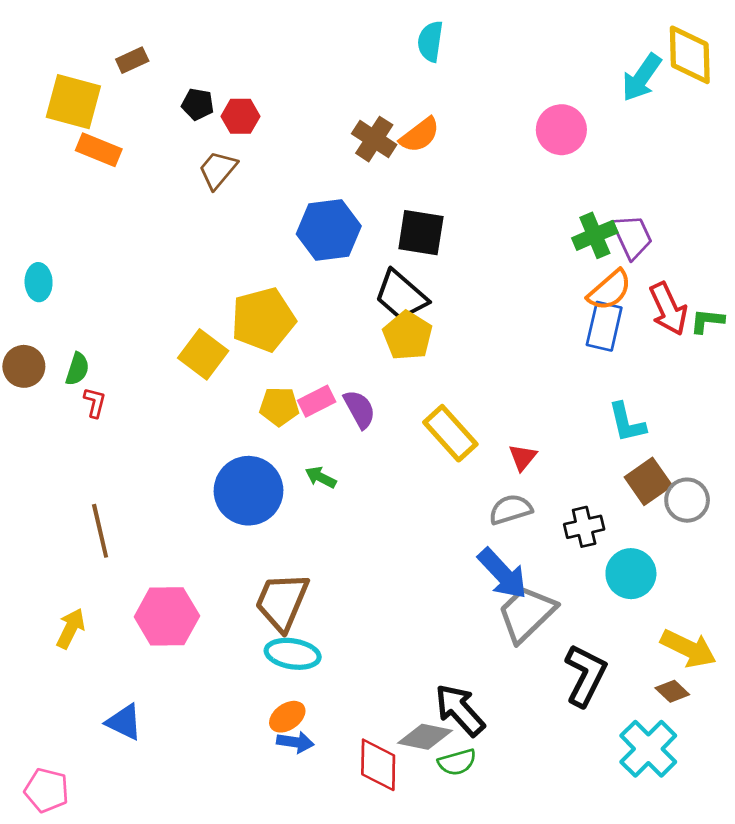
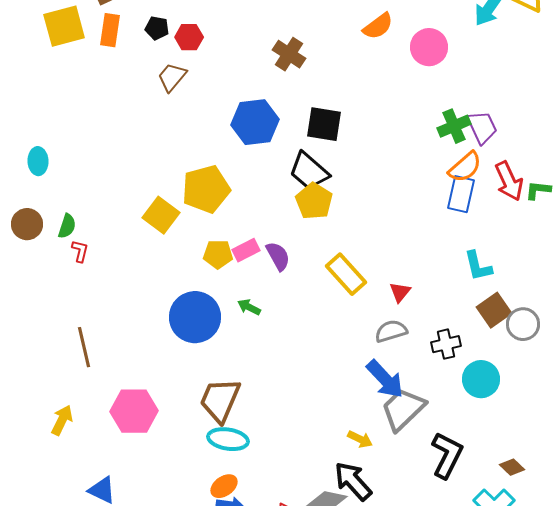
yellow square: (73, 102) -> (64, 26), turned -30
orange semicircle: (420, 135) -> (378, 26), moved
orange rectangle: (99, 150) -> (110, 30), moved, turned 76
yellow arrow: (688, 648) -> (360, 439), moved, size x0.6

